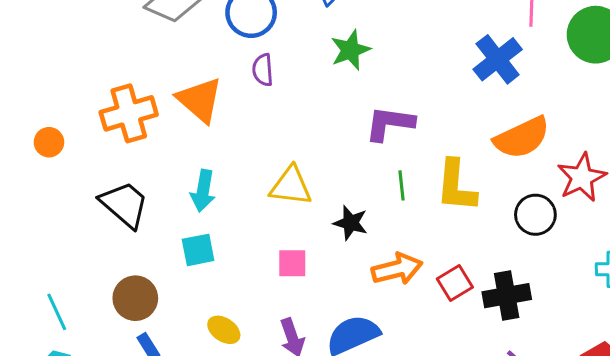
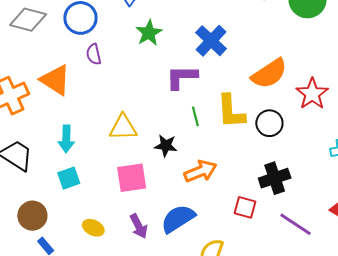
blue cross: (498, 59) -> (211, 41), moved
black circle: (535, 215) -> (269, 123), moved
pink square: (292, 263) -> (132, 178), size x1.5
red square: (455, 283) -> (245, 207), moved, turned -35

